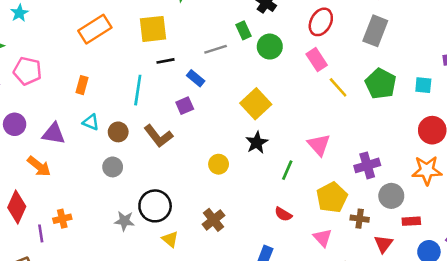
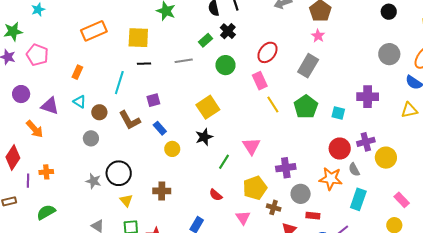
green rectangle: (243, 30) -> (206, 40), moved, turned 64
blue rectangle: (196, 78) -> (160, 128), moved
brown cross: (214, 220) -> (162, 191), turned 30

